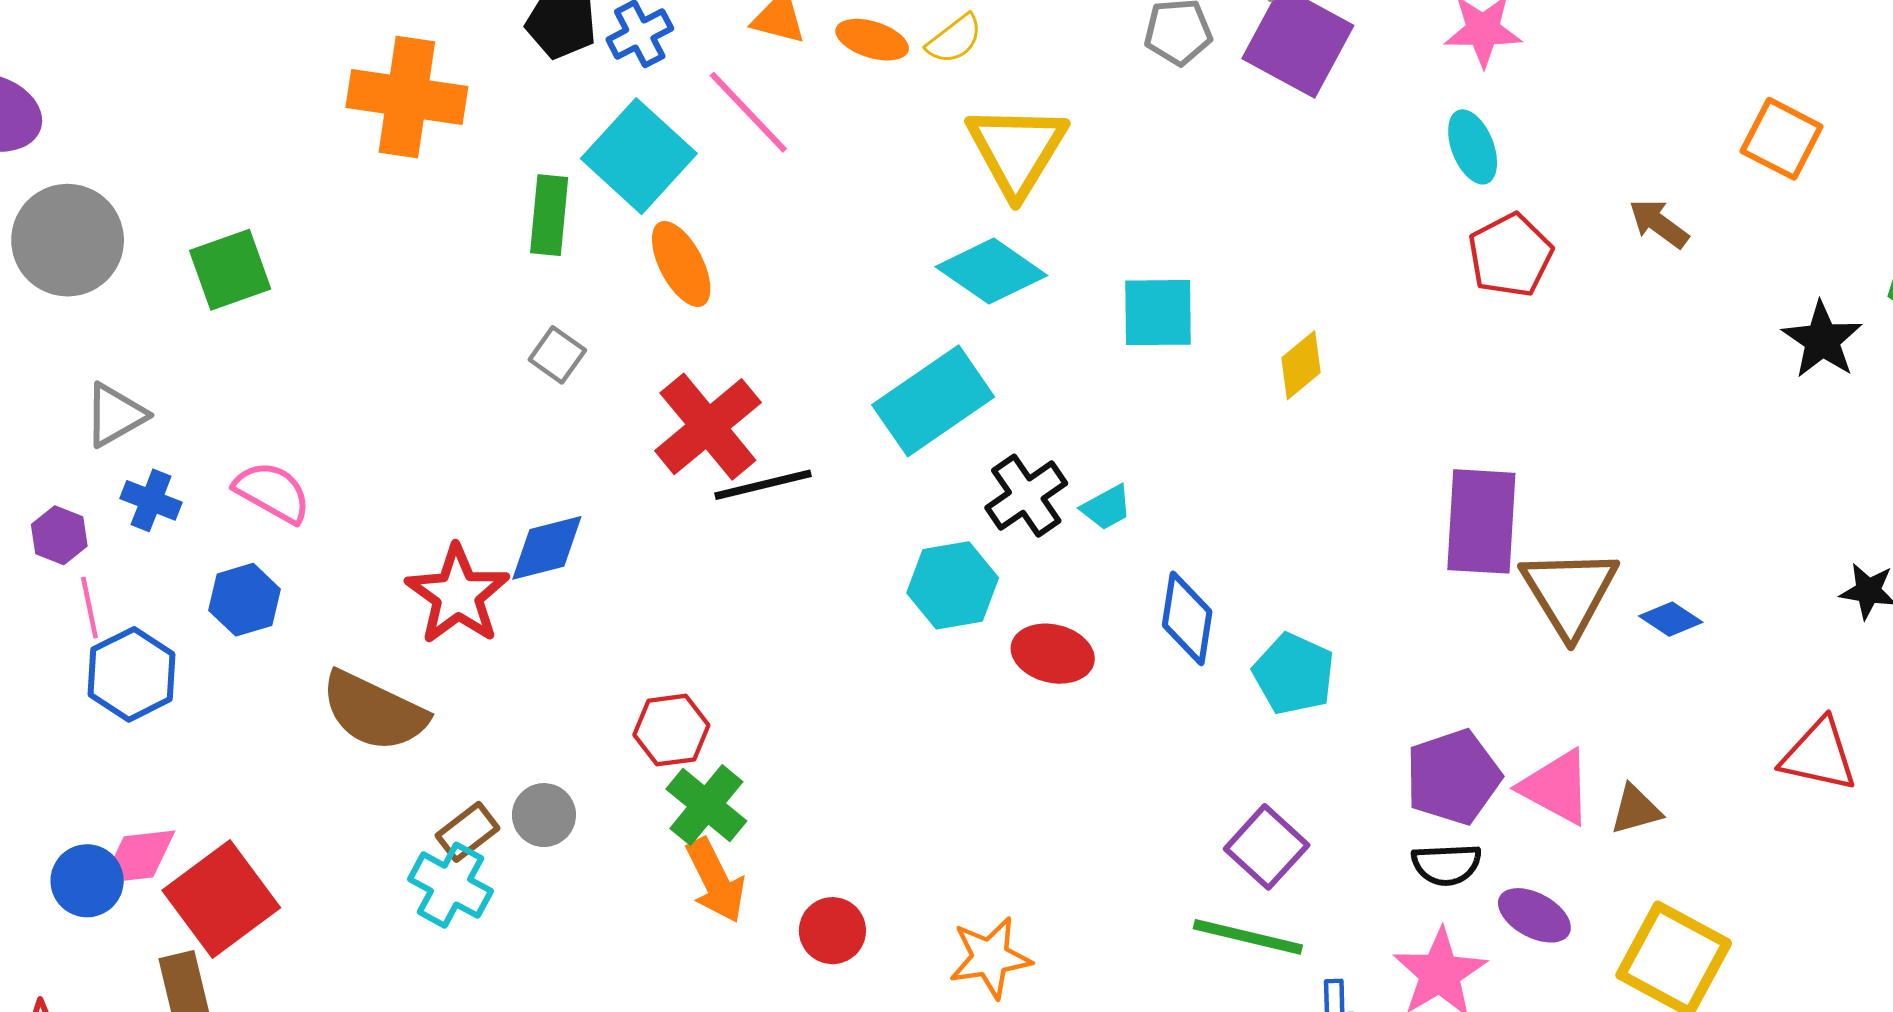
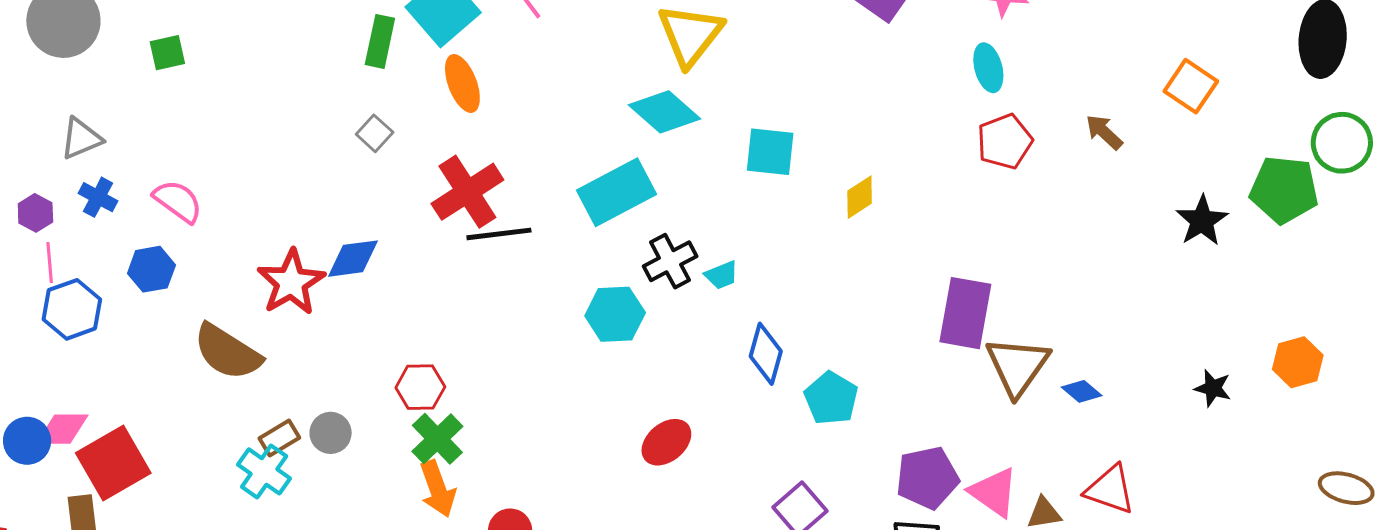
green square: (230, 270) -> (167, 53), size x0.7
red ellipse: (1053, 654) -> (666, 442), moved, turned -60
red triangle: (1819, 755) -> (1110, 489), moved

